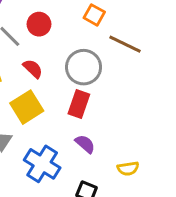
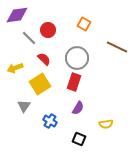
brown line: (125, 44) -> (117, 47), moved
purple semicircle: (85, 144) -> (78, 108), turned 80
blue cross: (42, 164) -> (50, 121), size x0.6

